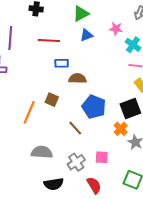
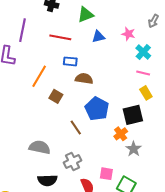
green triangle: (81, 14) -> (86, 15), moved
orange line: (29, 112) -> (39, 76), moved
pink square: (102, 157) -> (106, 174), moved

